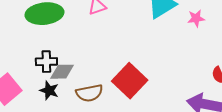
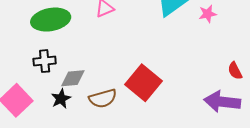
black cross: (46, 62) -> (45, 61), moved
black star: (49, 90) -> (61, 99), turned 30

